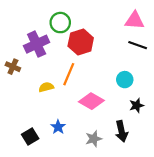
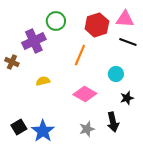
red hexagon: (81, 42) -> (97, 25), moved
orange line: (69, 74) -> (80, 55), moved
blue star: (58, 127) -> (43, 131), moved, size x1.6
black square: (30, 137) -> (19, 127), moved

